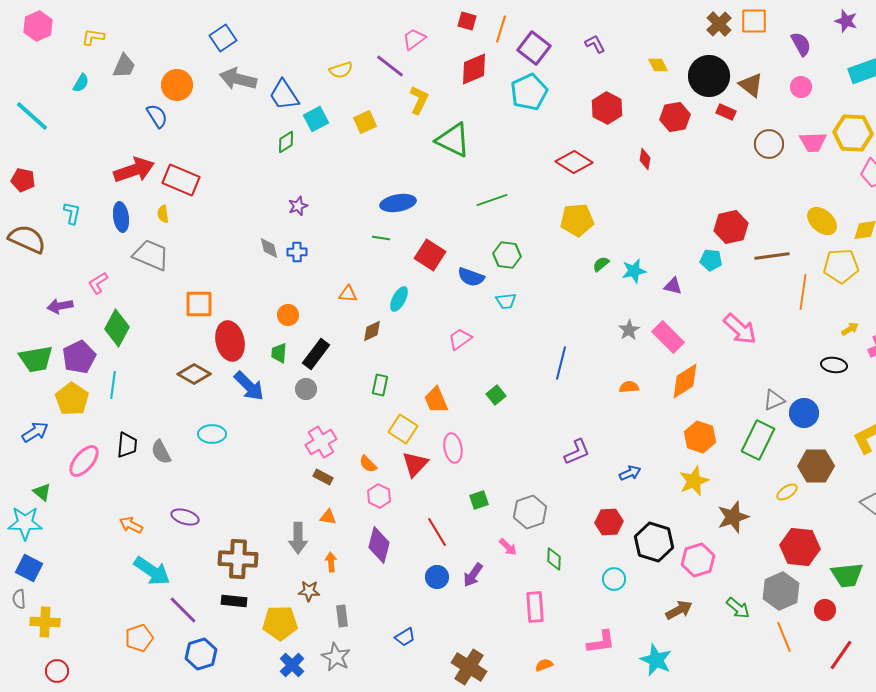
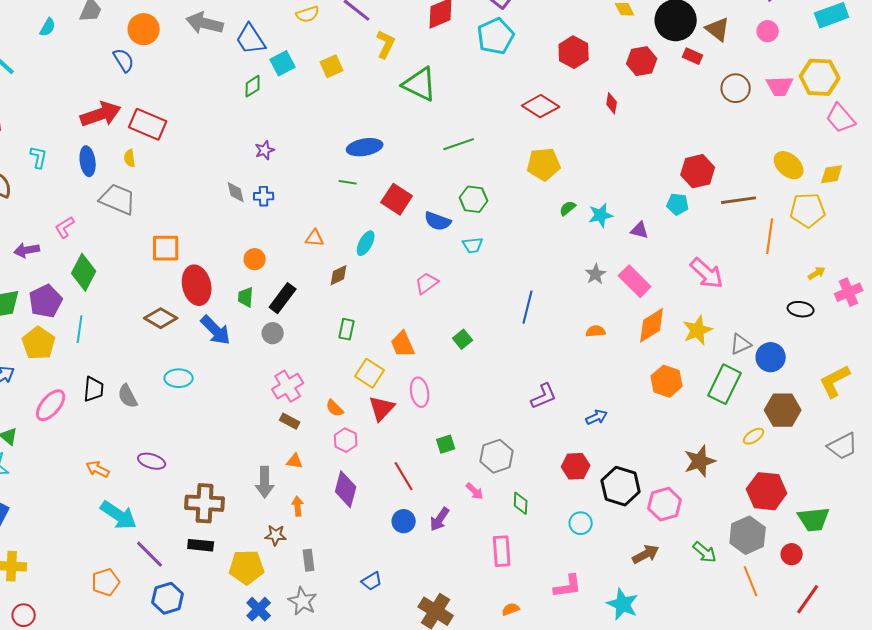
yellow star: (694, 481) -> (698, 330), moved

